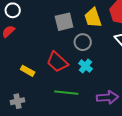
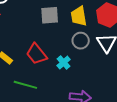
gray circle: (83, 42) -> (81, 41), moved
green line: (66, 93) -> (25, 85), moved

